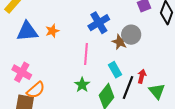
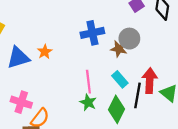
blue cross: (99, 23) -> (92, 33), turned 30
pink line: (86, 54) -> (88, 82), moved
red arrow: (142, 76) -> (150, 81), size x1.6

